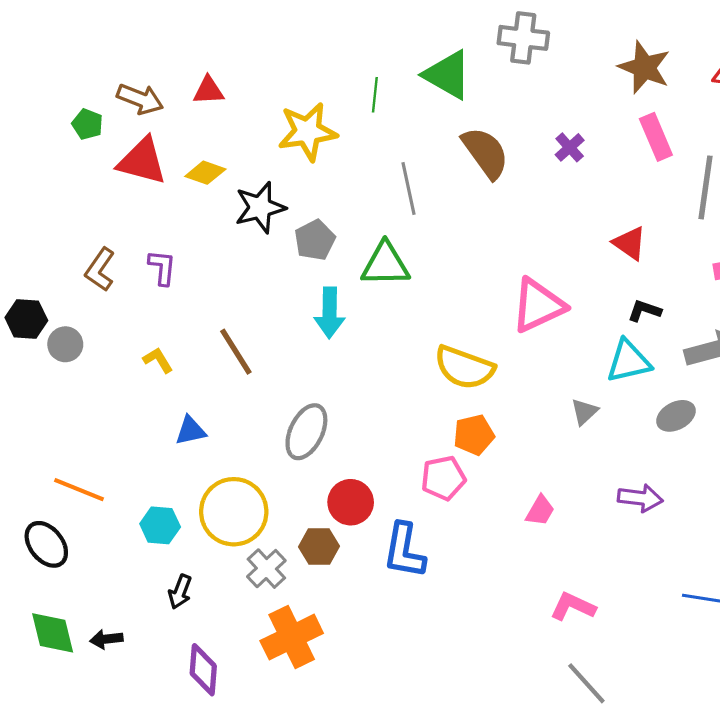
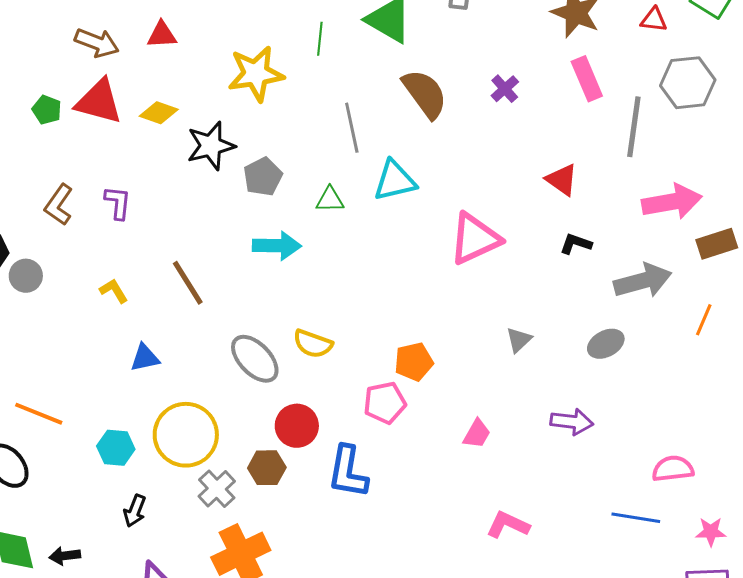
green pentagon: (87, 124) -> (47, 110), moved
green triangle: (385, 264) -> (330, 200), size x0.6
cyan arrow: (330, 313) -> (277, 246), turned -90
cyan triangle: (629, 361) -> (395, 181), moved
yellow semicircle: (464, 367) -> (313, 344), moved, size x0.7
gray ellipse: (306, 432) -> (255, 359), turned -70

